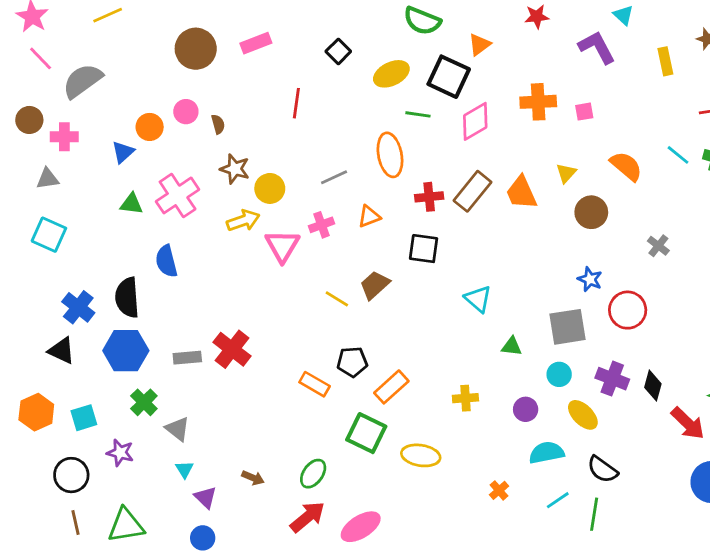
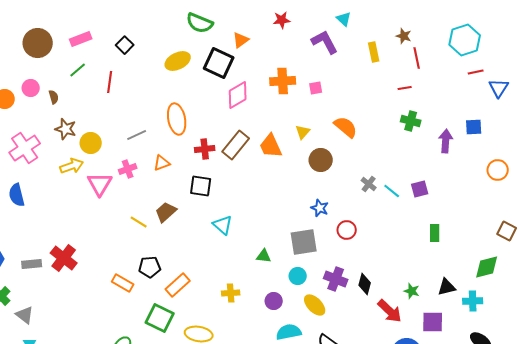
black square: (338, 51) -> (125, 45), moved
green line: (418, 114) -> (78, 70), moved, turned -48
cyan line: (678, 155) -> (392, 191), moved
cyan triangle: (478, 299) -> (223, 225), moved
red circle: (628, 310) -> (347, 230), size x0.7

